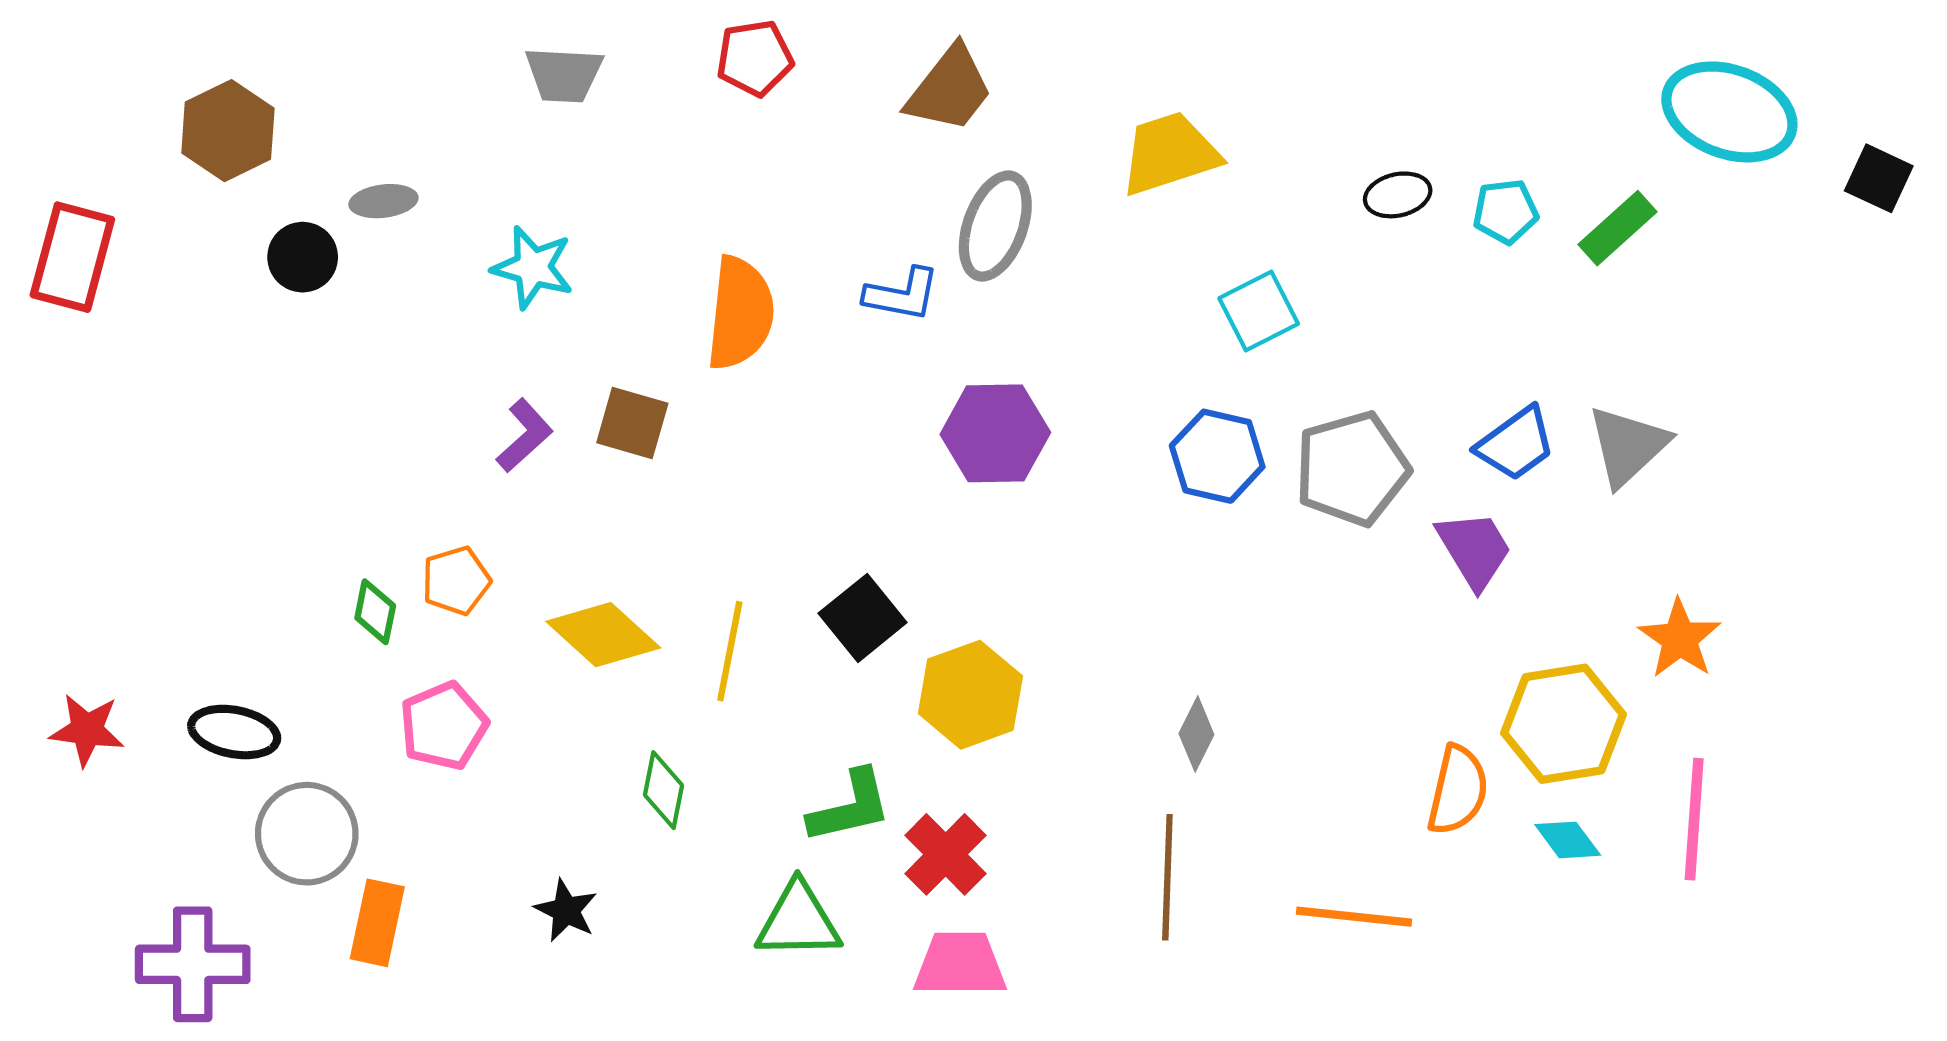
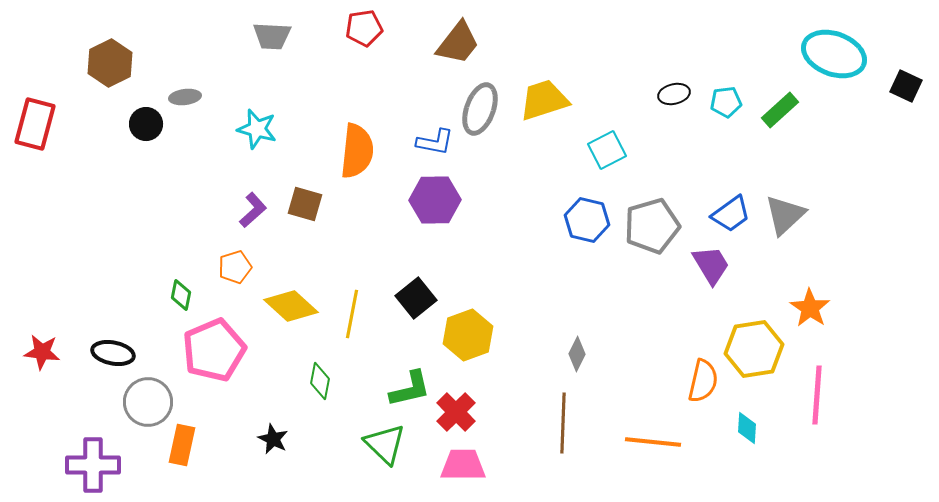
yellow trapezoid: (1169, 153) -> (544, 100), moved
purple hexagon: (995, 433) -> (435, 200), moved
orange pentagon: (456, 581) -> (235, 267), moved
pink pentagon: (444, 726) -> (214, 350), size x1.5
cyan diamond: (1568, 840) -> (747, 428), moved, turned 40
green triangle: (798, 921) -> (385, 444), turned 45

